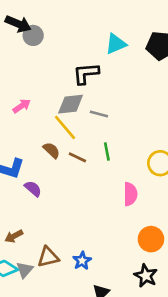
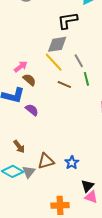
pink arrow: (22, 106) -> (21, 67), moved
gray line: (99, 114) -> (79, 61), moved, turned 48
brown semicircle: (52, 150) -> (29, 80), moved
brown arrow: (14, 236) -> (19, 147), turned -96

